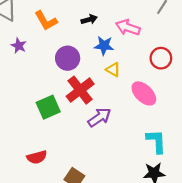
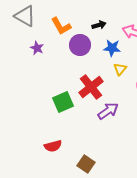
purple circle: (68, 58) -> (80, 45), moved
yellow triangle: (113, 70) -> (120, 69), turned 40

